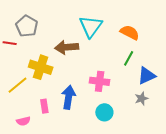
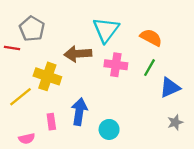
pink cross: (100, 81) -> (116, 65), moved
gray star: (141, 99) -> (175, 122), moved
cyan circle: (104, 112) -> (109, 129), moved

